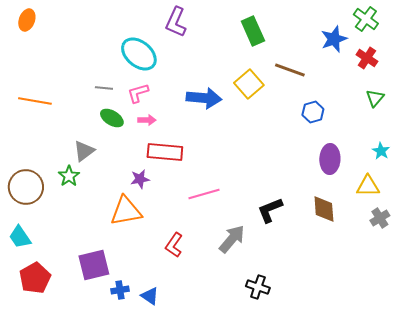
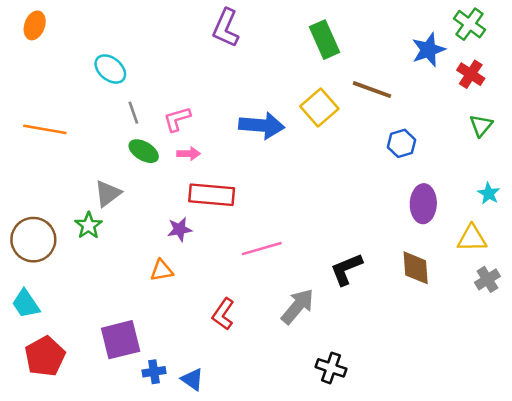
cyan ellipse: (139, 54) -> (110, 69), moved, size x0.7
gray line: (104, 88) -> (133, 113), turned 66
orange triangle: (126, 211) -> (162, 270), size x0.6

